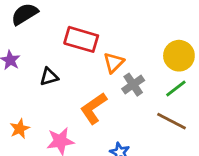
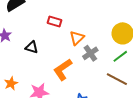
red rectangle: (81, 39) -> (54, 22), size x0.6
black triangle: (49, 77) -> (32, 47), turned 32

